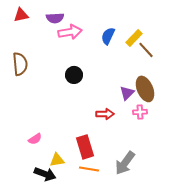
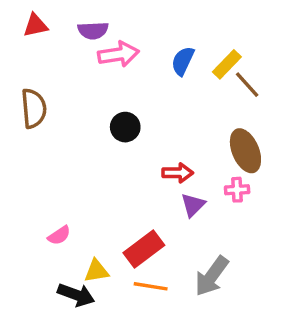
purple triangle: (127, 93) -> (193, 205), moved
red arrow: (105, 114) -> (178, 173), moved
red rectangle: (85, 147) -> (144, 249), turned 70

